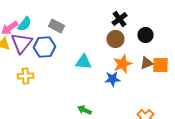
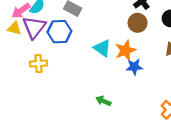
cyan triangle: (84, 62) -> (102, 48), turned 30
orange star: (122, 64) -> (125, 50), moved

